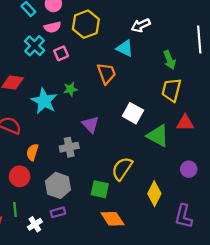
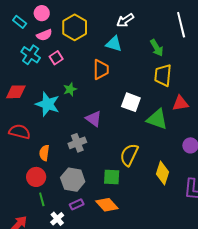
orange trapezoid: (107, 73) -> (101, 70), turned 30
green line: (15, 210) -> (42, 199), moved
orange diamond: (113, 219) -> (107, 205), moved

